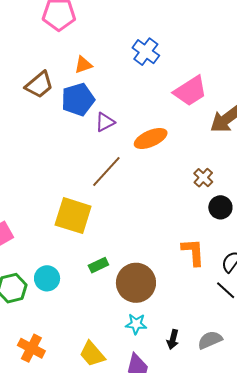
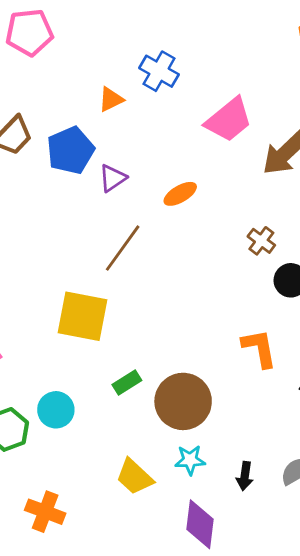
orange triangle: (83, 65) -> (111, 99), moved
orange ellipse: (151, 138) -> (180, 194), size x0.7
yellow trapezoid: (92, 354) -> (135, 477), moved

